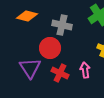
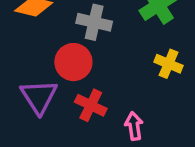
pink arrow: (85, 70) -> (134, 126), moved

